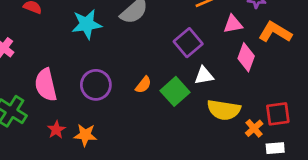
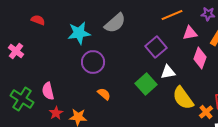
pink semicircle: (46, 85) -> (48, 91), moved, size x0.7
purple circle: (96, 85) -> (93, 62), moved
orange semicircle: (143, 85) -> (104, 94), moved, turned -88
yellow semicircle: (224, 110) -> (183, 98), turned 45

